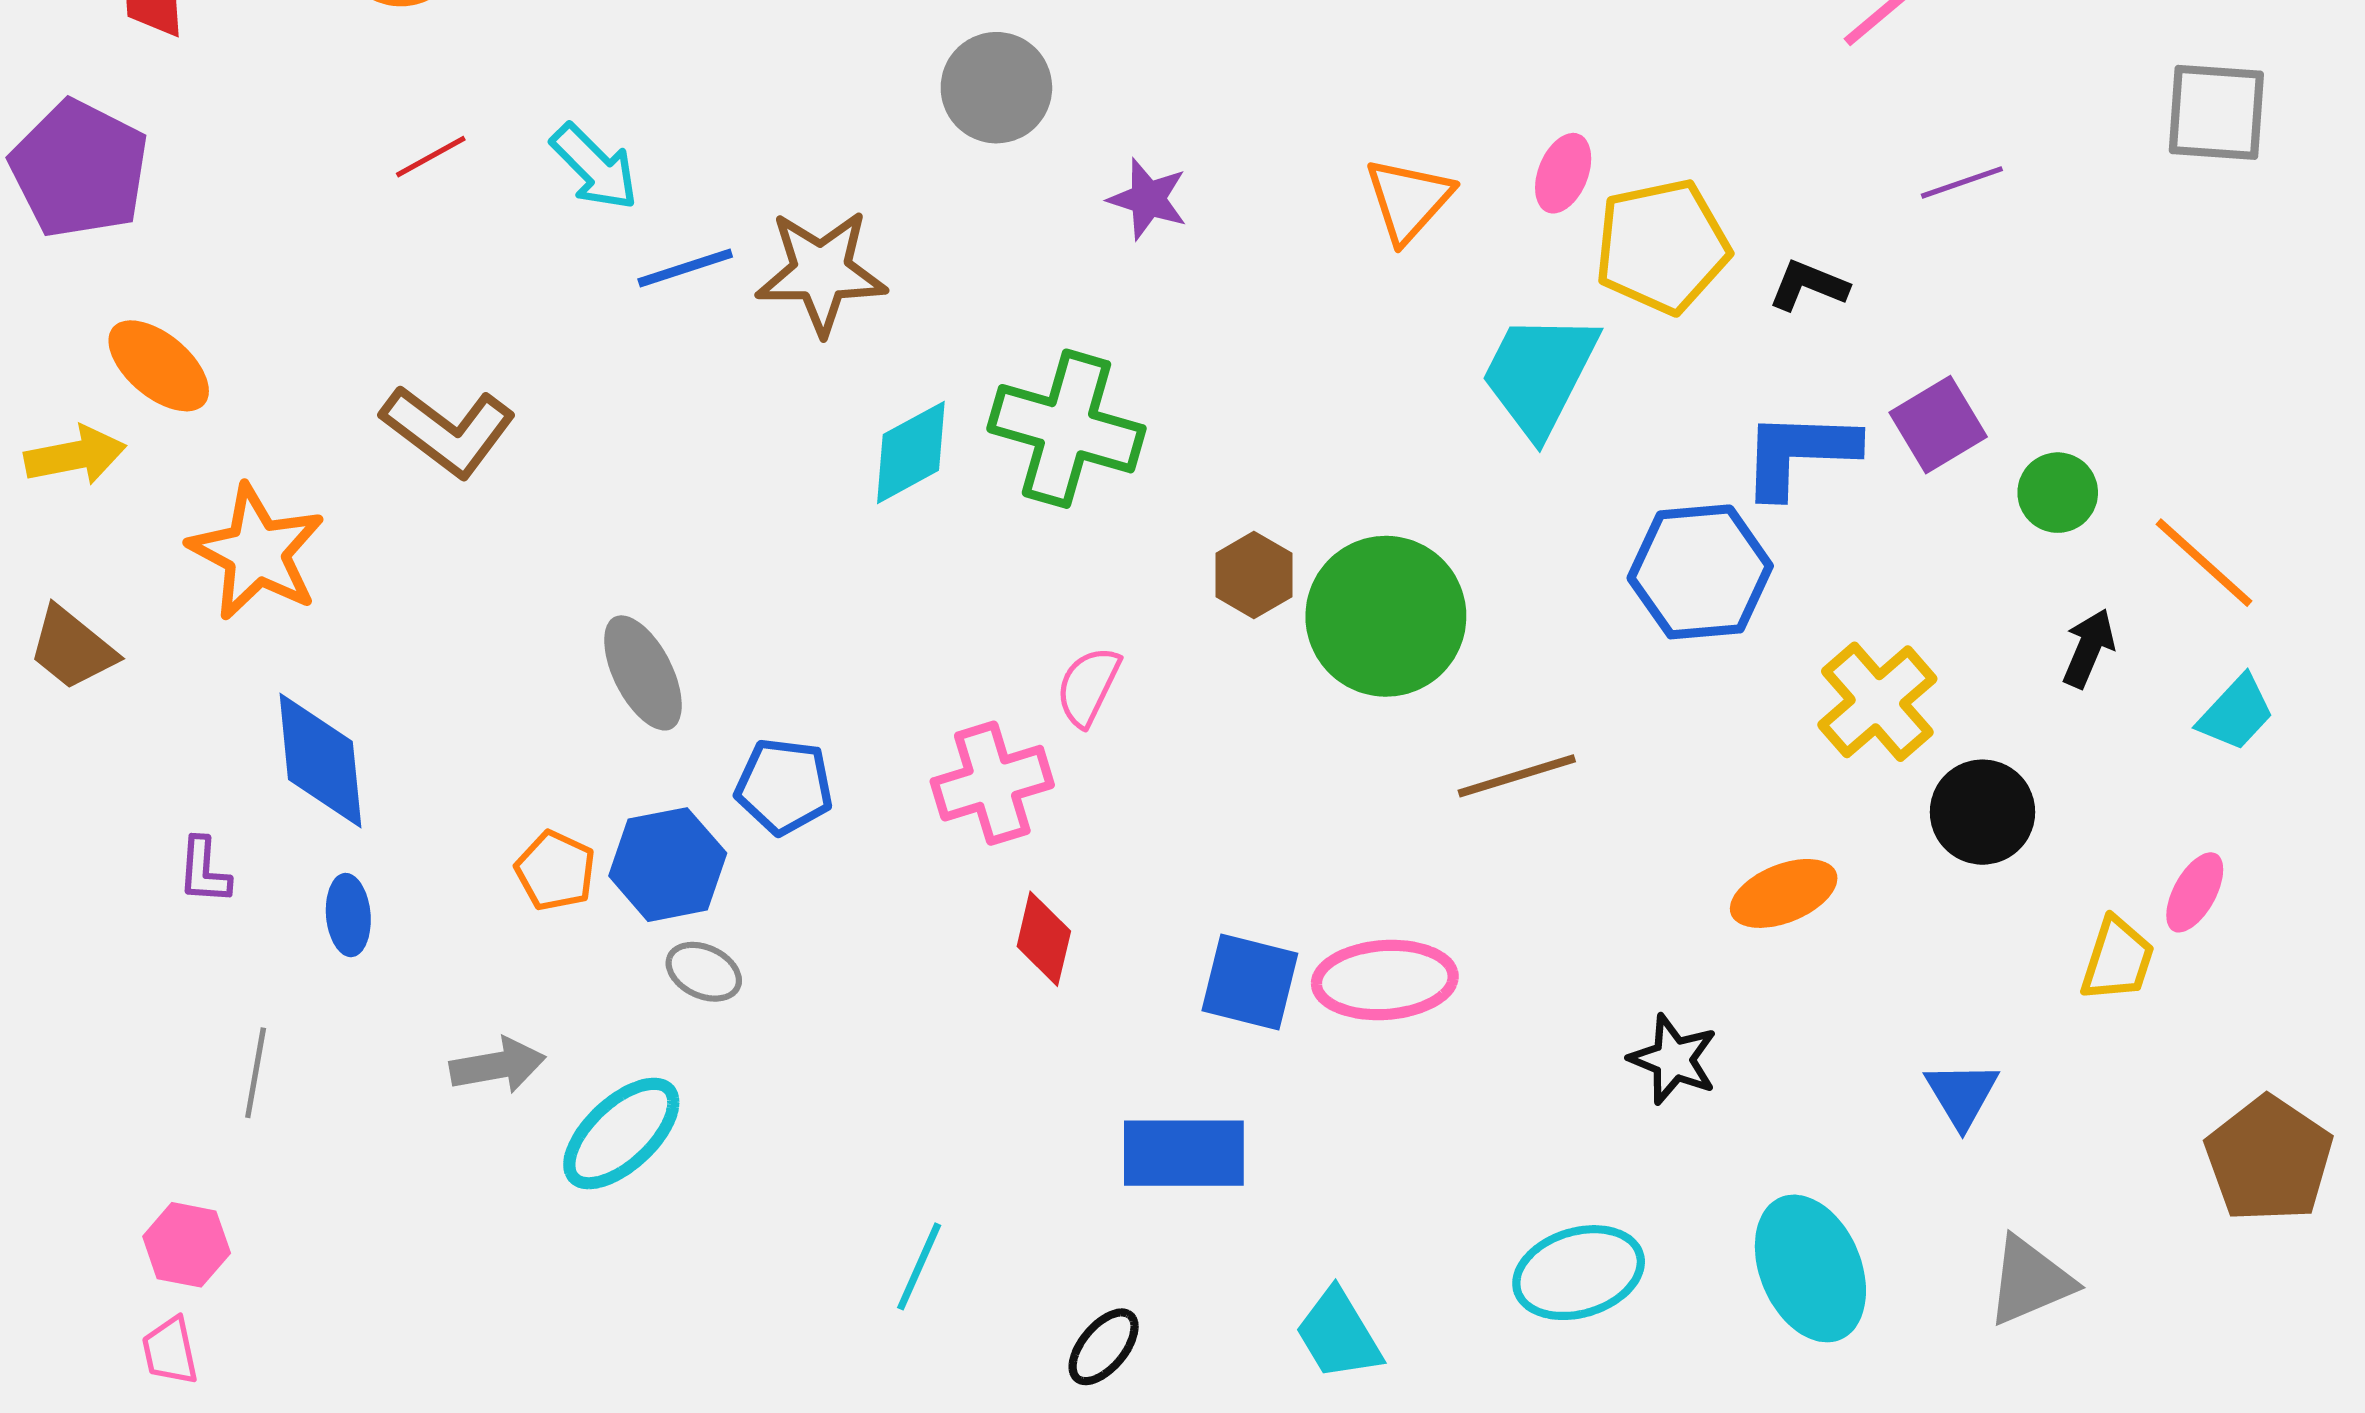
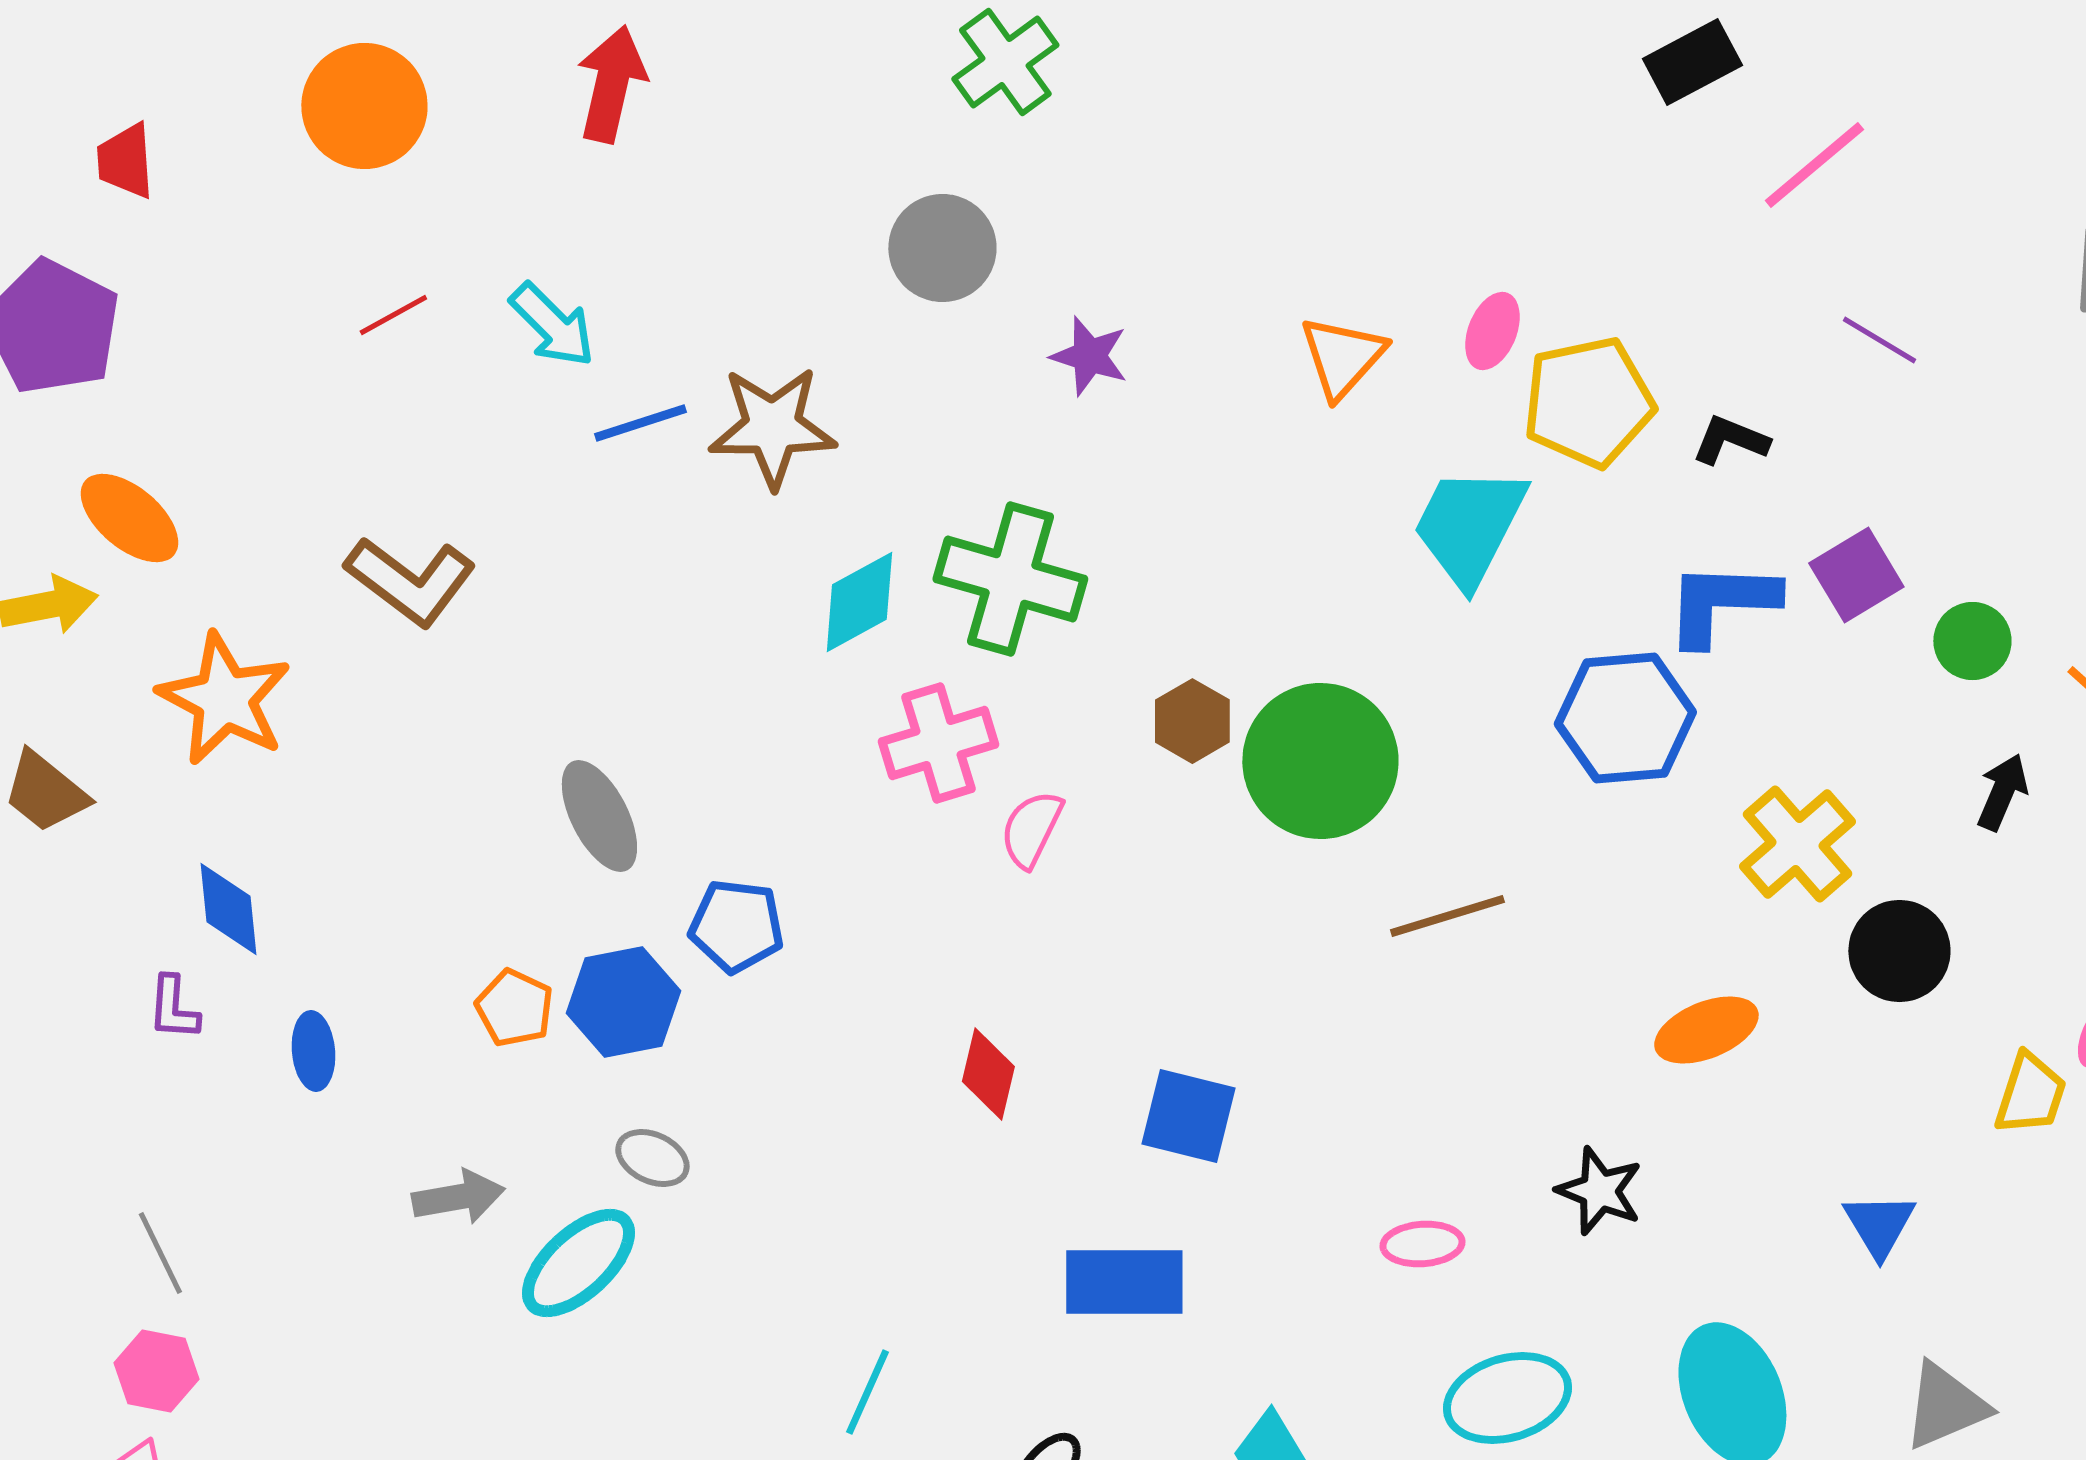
purple line: (1962, 182) -> (1879, 340), turned 50
blue diamond: (320, 761) -> (228, 909), moved, size x0.7
pink cross: (992, 783) -> (938, 743), moved
gray ellipse: (704, 972) -> (652, 1158), moved
pink ellipse: (1385, 980) -> (1422, 1244), moved, size x0.6
gray line: (256, 1073) -> (160, 1253), moved, turned -36

